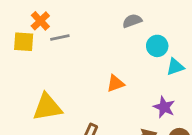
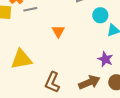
orange triangle: (115, 83) -> (58, 31), moved, turned -40

